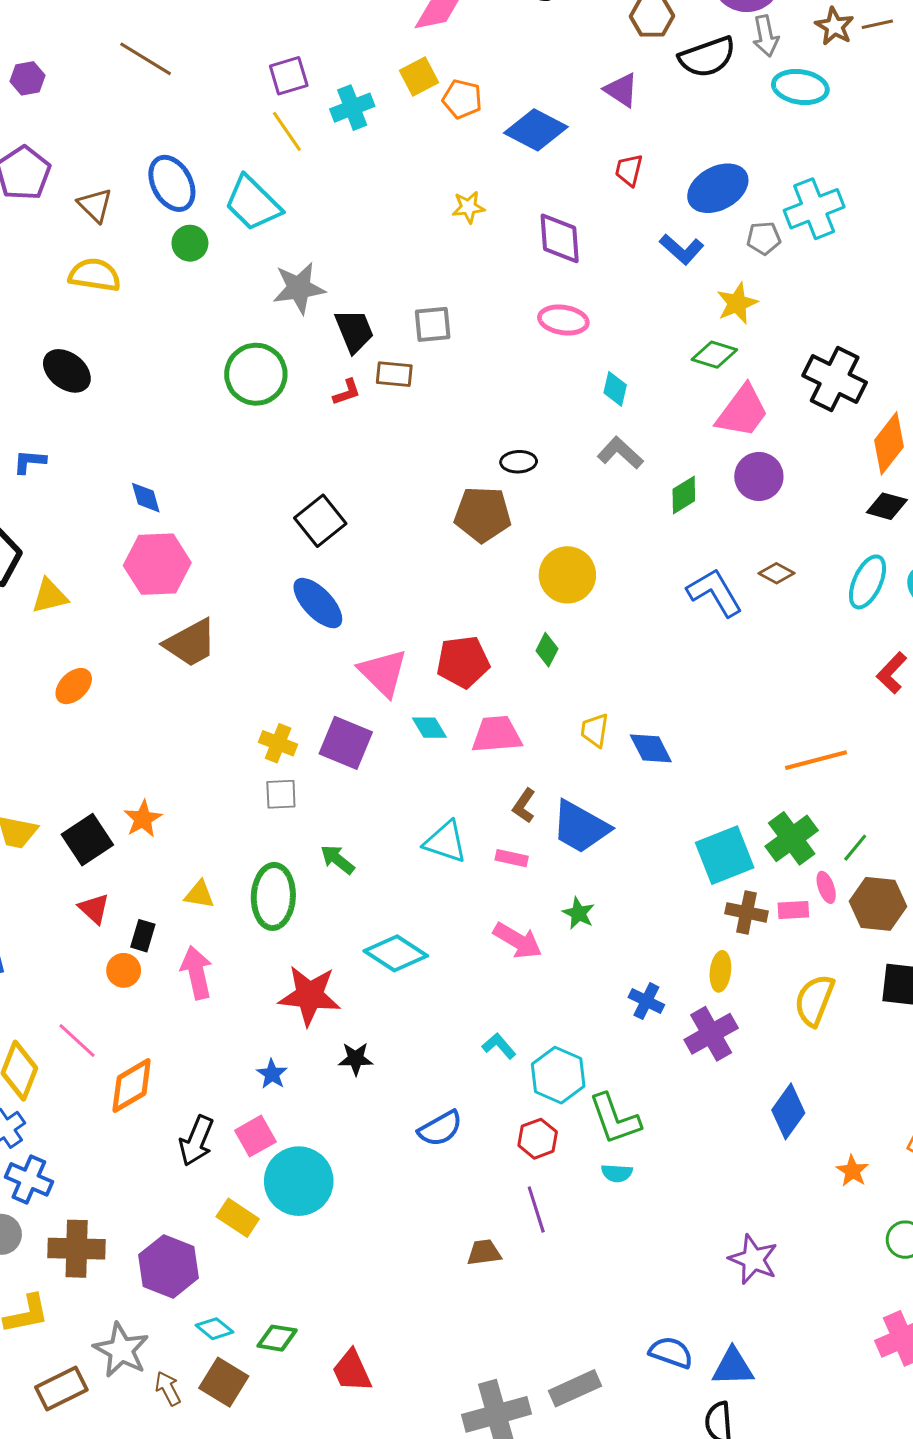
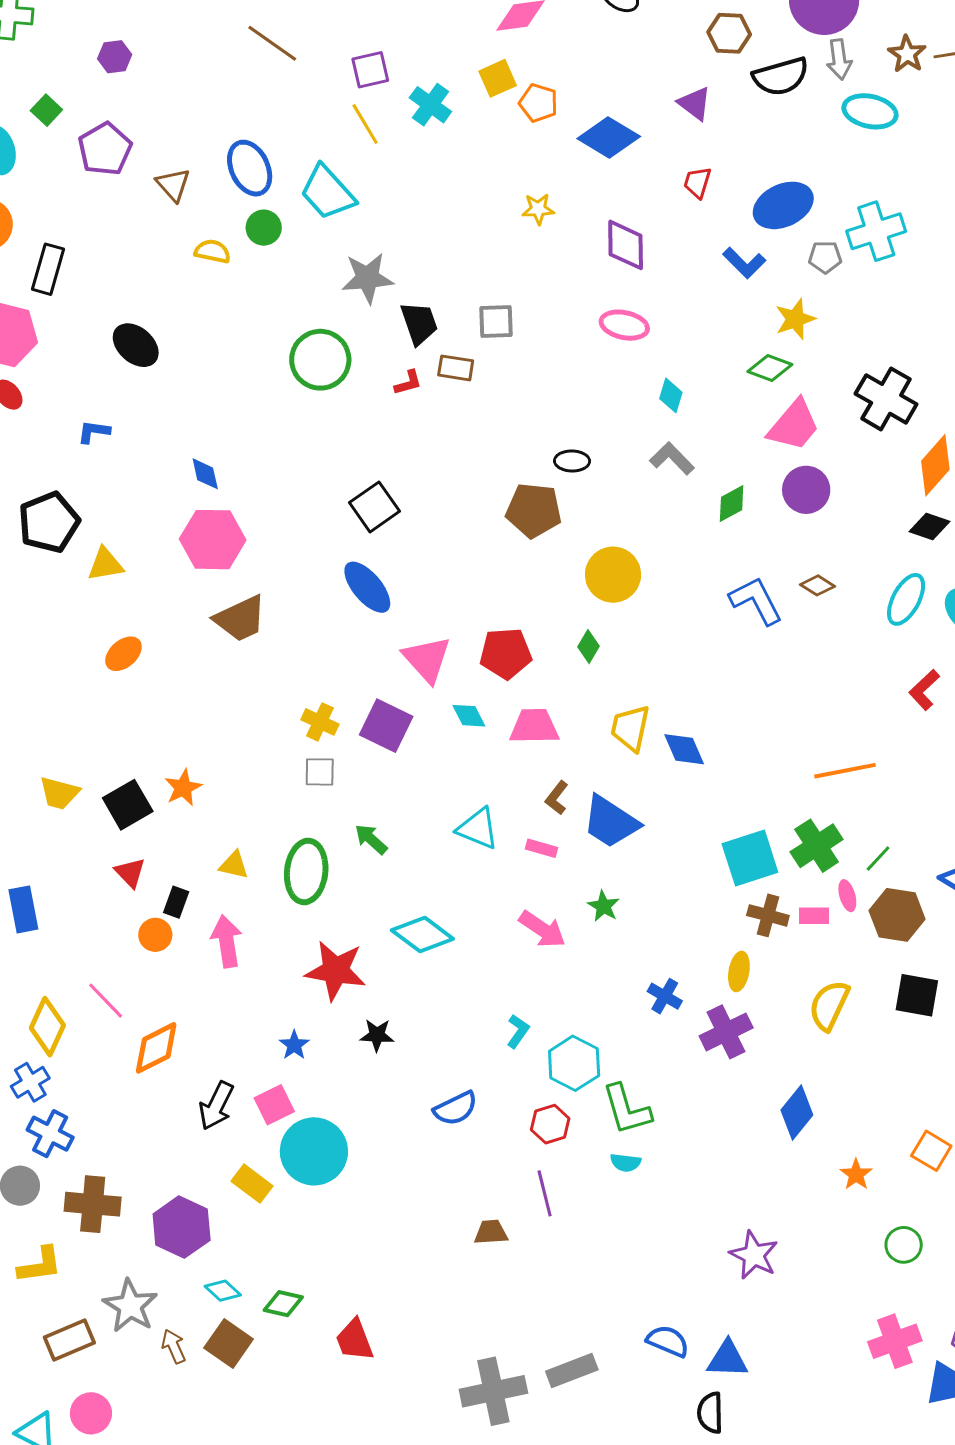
brown line: (146, 59) -> (272, 43), moved
cyan cross: (352, 108) -> (430, 105), turned -36
yellow semicircle: (95, 275) -> (212, 251), moved, size x0.7
yellow trapezoid: (595, 730) -> (630, 728), size x1.4
cyan L-shape: (499, 1046) -> (518, 1031), turned 72

